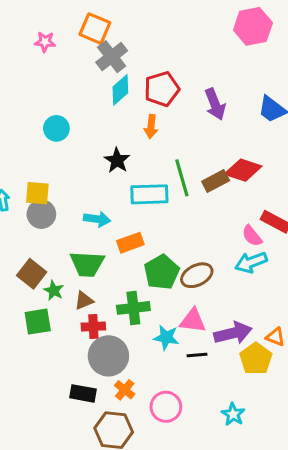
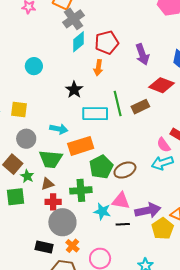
red diamond: (243, 170) -> (161, 85), moved
gray circle: (41, 214) -> (26, 139), moved
orange rectangle: (130, 243) -> (81, 146), size x1.4

